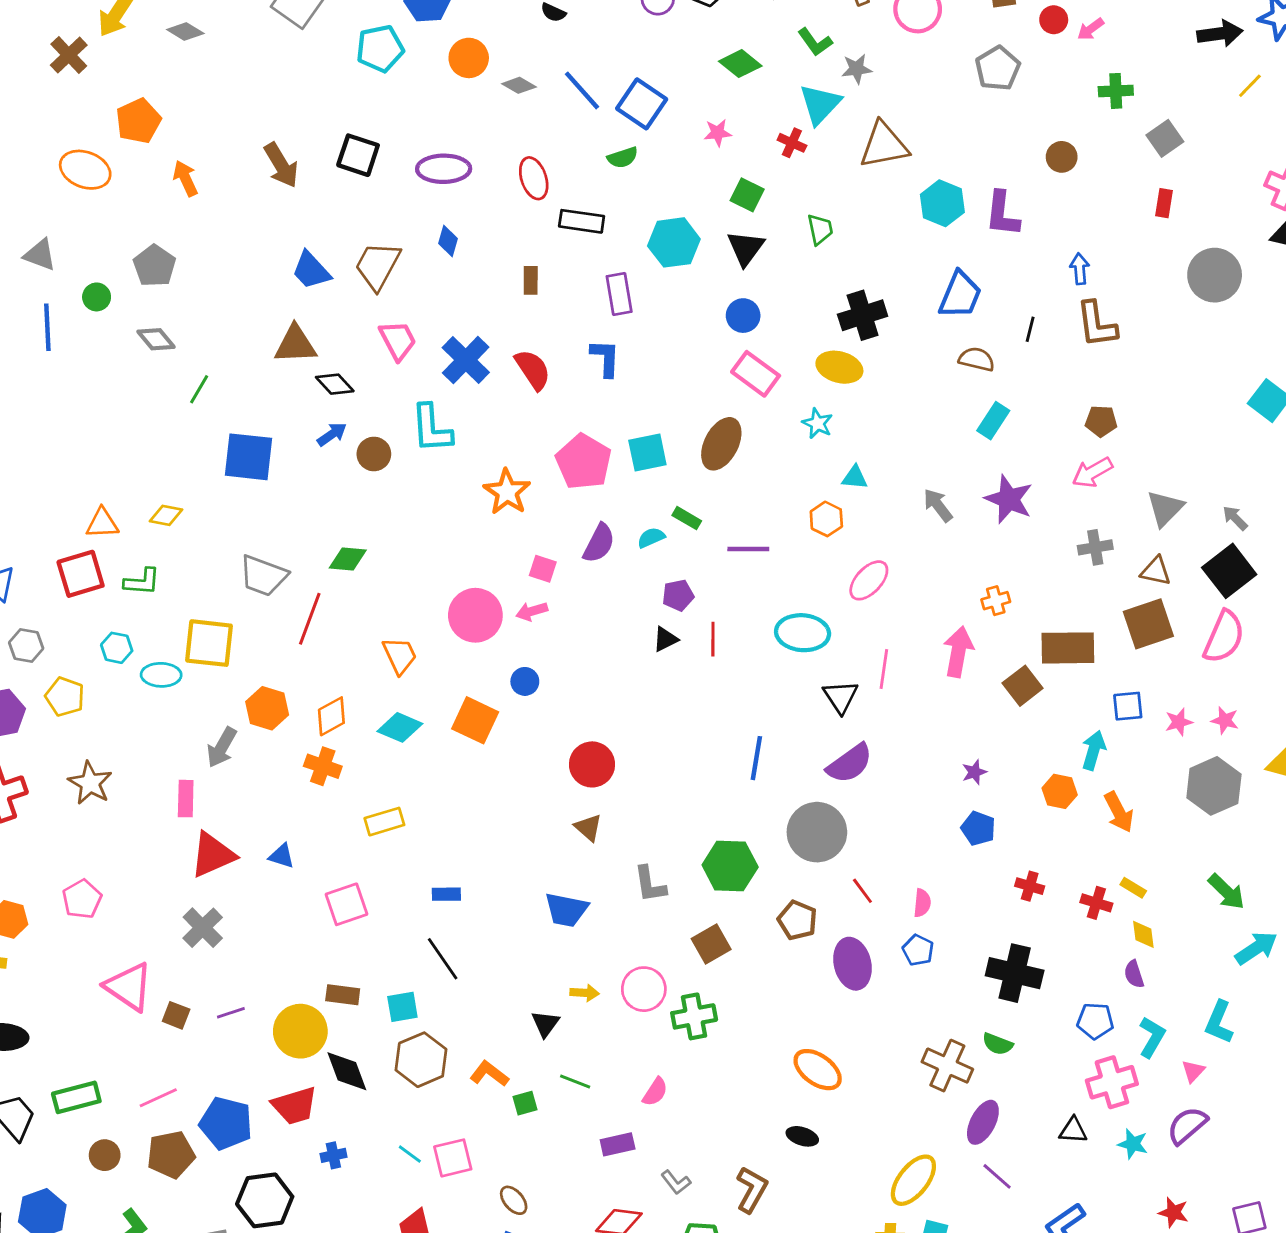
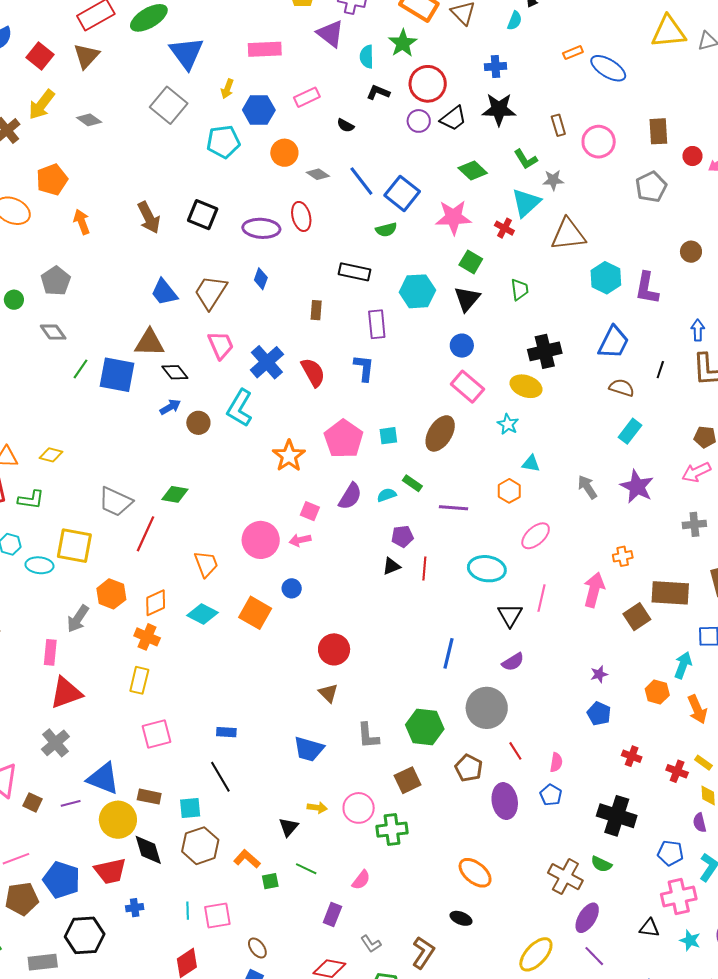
pink star: (718, 133) -> (453, 217), size x1.8
red ellipse: (534, 178) -> (301, 216), moved
cyan L-shape: (431, 429) -> (240, 408), turned 30
cyan square: (647, 452) -> (388, 436), size x0.7
blue square: (249, 457) -> (117, 375), moved
purple semicircle: (850, 763) -> (513, 662), size x0.7
yellow rectangle: (384, 822) -> (139, 680), moved, turned -64
blue triangle: (282, 856) -> (103, 778), moved, size x1.8
purple rectangle: (618, 1144) -> (332, 914), turned -60
cyan line: (410, 1154) -> (188, 911), turned 48

